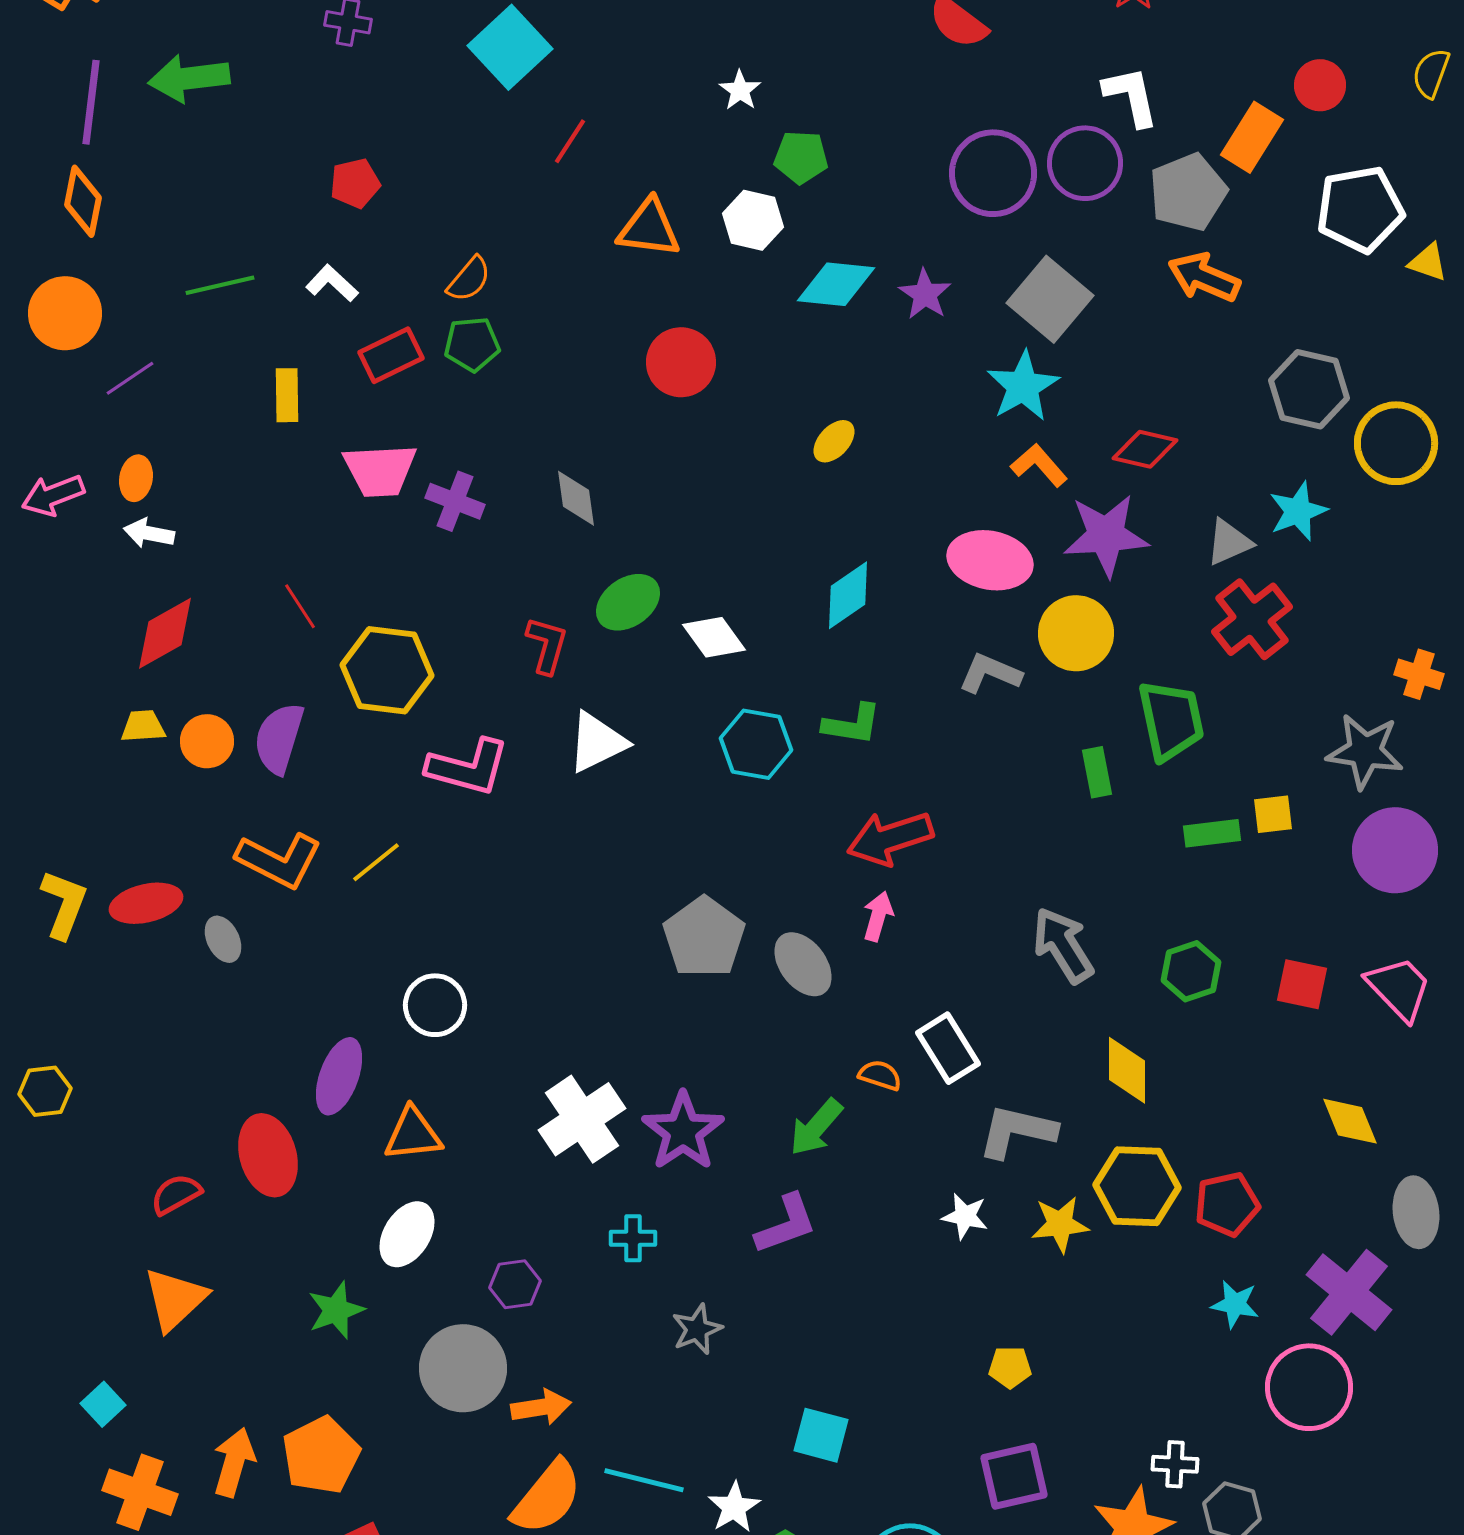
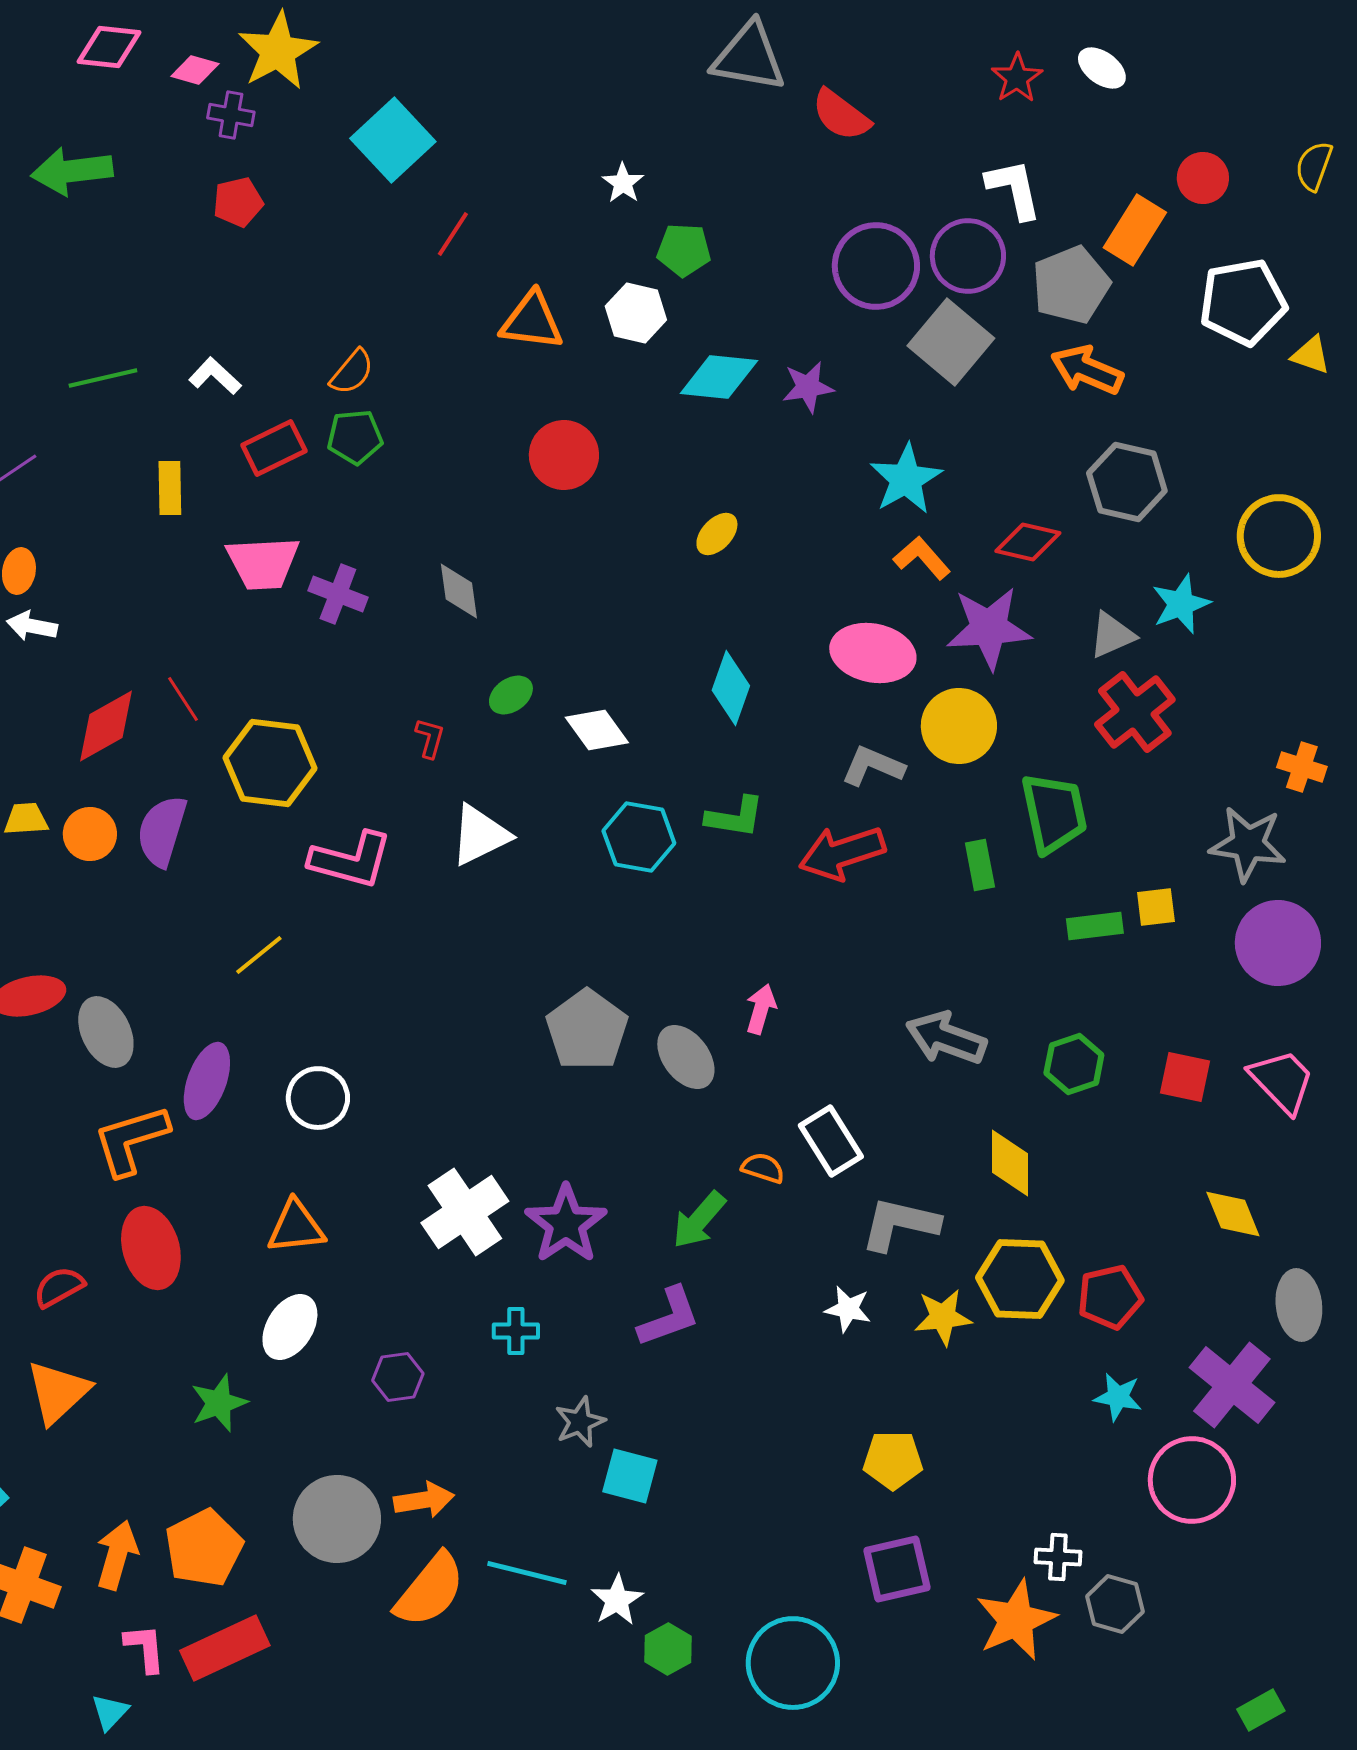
red pentagon: (355, 183) -> (238, 202), moved
purple star: (925, 294) -> (808, 387), turned 30
gray square: (1050, 299) -> (951, 342), moved
gray hexagon: (1309, 389) -> (1127, 482), moved
cyan diamond: (848, 595) -> (731, 688), turned -36
green ellipse: (628, 602) -> (511, 695), size x0.7
red diamond: (165, 633) -> (106, 726), moved
red L-shape: (547, 645) -> (430, 738), size x0.7
red arrow: (890, 838) -> (842, 853), moved
orange L-shape: (279, 860) -> (131, 1140), moved, turned 136
gray ellipse: (223, 939) -> (106, 1032), size x1.5
gray arrow: (1063, 945) -> (946, 1038), turned -38
purple ellipse: (339, 1076) -> (207, 1081), moved
yellow pentagon: (1010, 1367) -> (893, 1460), size x1.4
gray circle: (463, 1368) -> (337, 1519), moved
cyan square: (821, 1435) -> (630, 1476), moved

